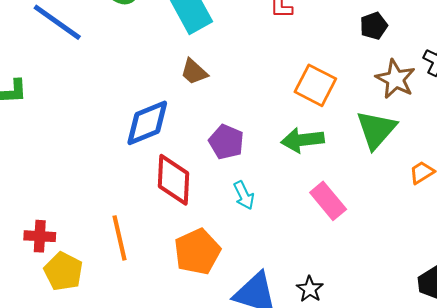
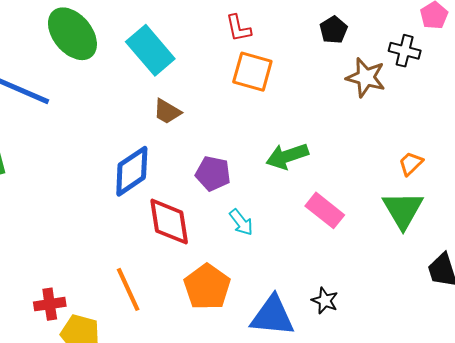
orange square: (315, 85) -> (252, 72), moved
green triangle: (376, 130) -> (403, 210), moved

